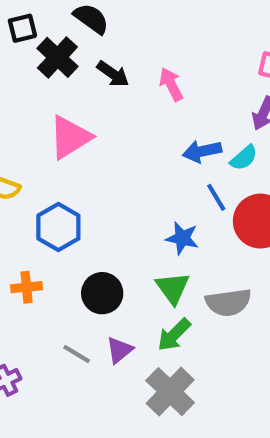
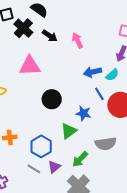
pink triangle: (70, 137) -> (30, 66), turned 30
blue hexagon: (58, 227) -> (41, 146), moved
green triangle: (173, 288) -> (69, 131), moved, turned 30
black circle: (102, 293) -> (52, 99), moved

